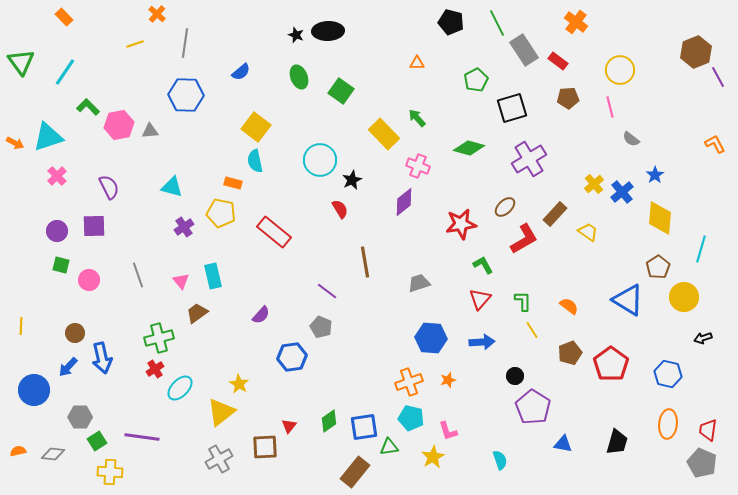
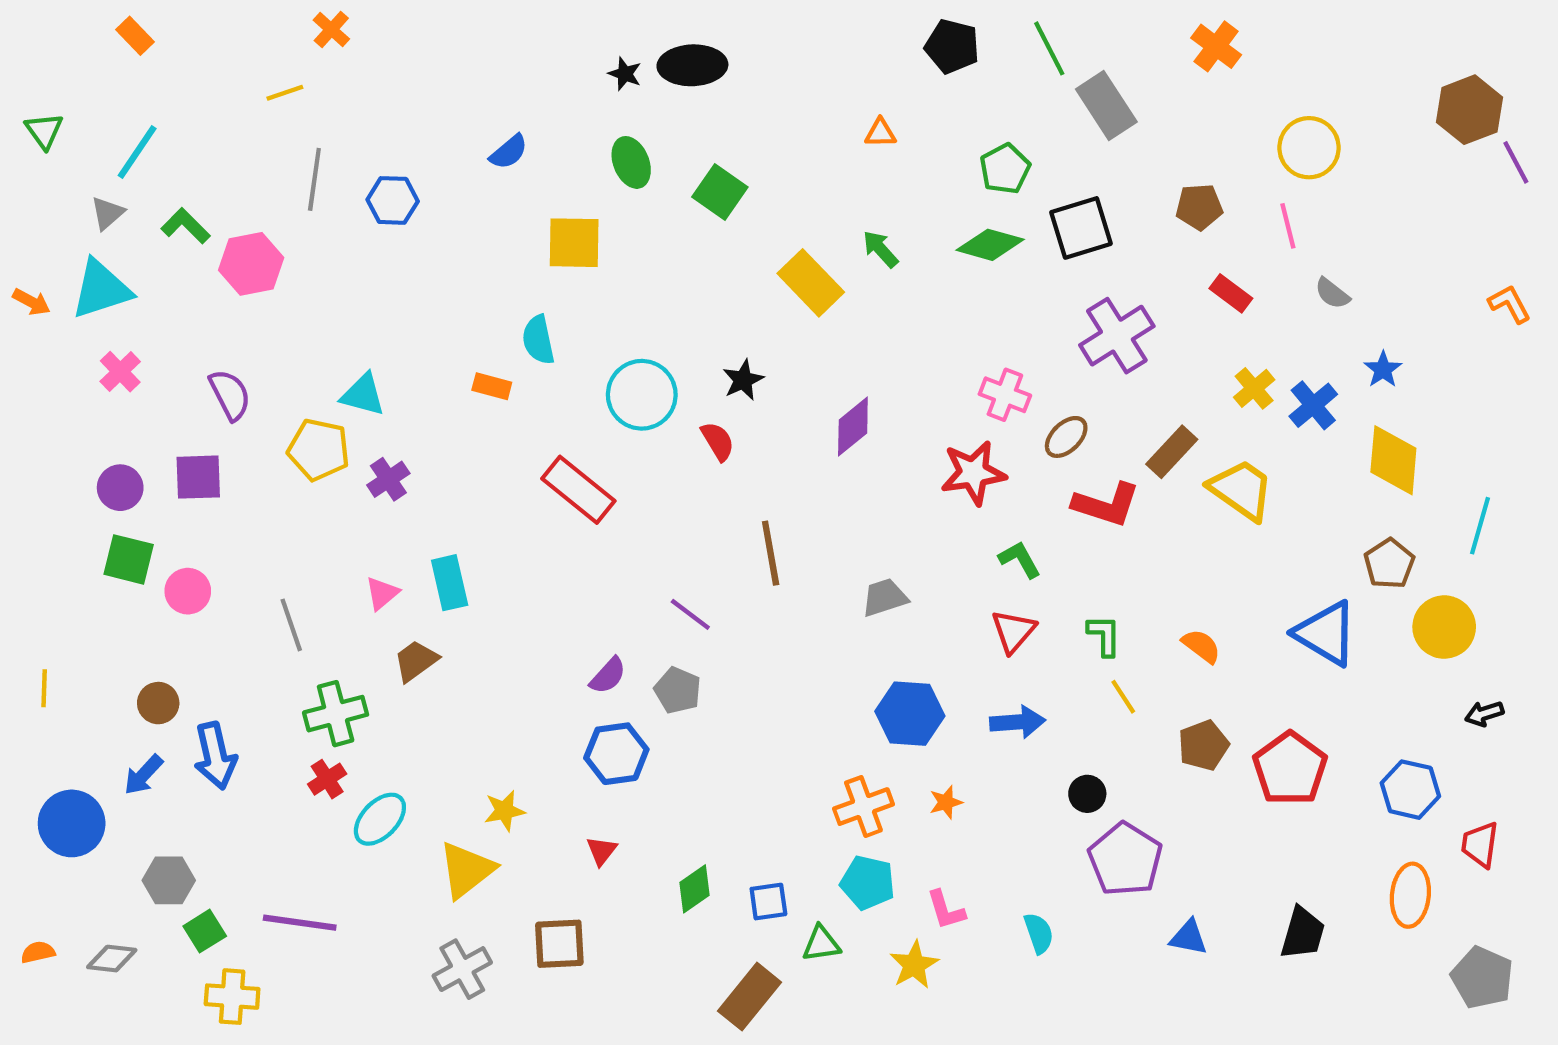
gray line: (185, 43) -> (314, 179), moved
red rectangle: (558, 61) -> (1231, 293), moved
green triangle: (21, 62) -> (44, 131), size x0.7
blue hexagon: (186, 95) -> (393, 200), size x0.7
yellow square: (256, 127) -> (574, 243), moved, turned -36
gray triangle: (150, 131) -> (108, 213), moved, turned -36
green diamond: (469, 148) -> (990, 245), moved
cyan circle: (320, 160) -> (642, 395), moved
pink cross: (418, 166) -> (1005, 395), moved
yellow pentagon: (221, 213) -> (319, 450), moved
yellow trapezoid: (588, 232) -> (1241, 490), size x1.6
red L-shape: (524, 239) -> (1106, 505), turned 48
green square: (61, 265) -> (129, 559), size x1.4
gray line: (138, 275) -> (291, 625), moved
pink triangle: (181, 281) -> (382, 593), turned 30
purple semicircle: (261, 315) -> (608, 676), moved
yellow star: (239, 384) -> (504, 811), turned 30
red triangle: (289, 426) -> (602, 851), moved
blue square: (364, 427) -> (768, 902), size x0.7
red trapezoid: (708, 430) -> (1480, 845), moved
cyan semicircle: (500, 460) -> (1039, 933), moved

